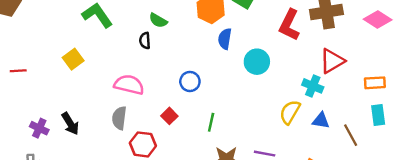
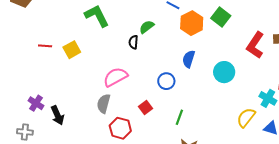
green semicircle: (158, 20) -> (147, 27), turned 105
blue semicircle: (225, 39) -> (189, 59), moved
red line: (18, 71) -> (45, 46), moved
pink semicircle: (129, 85) -> (115, 77), turned -50
black arrow: (70, 124) -> (58, 115), moved

